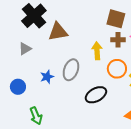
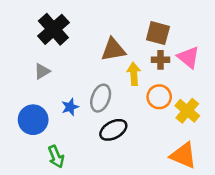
brown triangle: (58, 32) -> (113, 50), moved
blue circle: (18, 87) -> (33, 120), size x1.5
black ellipse: (96, 95) -> (113, 130), moved

